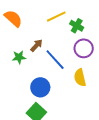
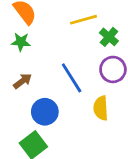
brown arrow: (36, 45) -> (23, 81), moved
green star: (19, 57) -> (21, 42), moved

